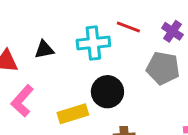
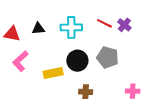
red line: (128, 27) -> (104, 23), moved
gray pentagon: (163, 68) -> (108, 57), moved

